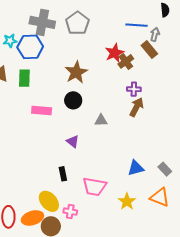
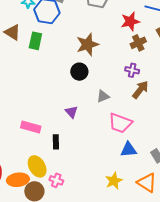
red star: (115, 53) -> (130, 21), moved
purple cross: (134, 89) -> (132, 70), moved
pink rectangle: (42, 111) -> (31, 127), moved
gray triangle: (101, 120) -> (103, 96), turned -32
pink trapezoid: (94, 187) -> (120, 123), moved

